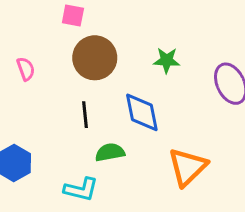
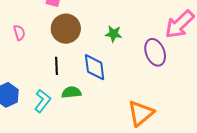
orange triangle: (188, 167) -> (141, 113), moved
cyan L-shape: (81, 189) -> (43, 101), moved, turned -70

